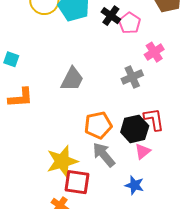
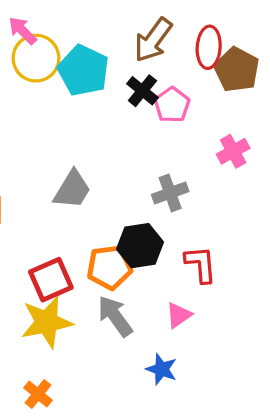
pink cross: (154, 52) -> (233, 151), moved
black hexagon: (135, 129) -> (140, 246), moved
red square: (77, 182) -> (51, 280), moved, turned -36

